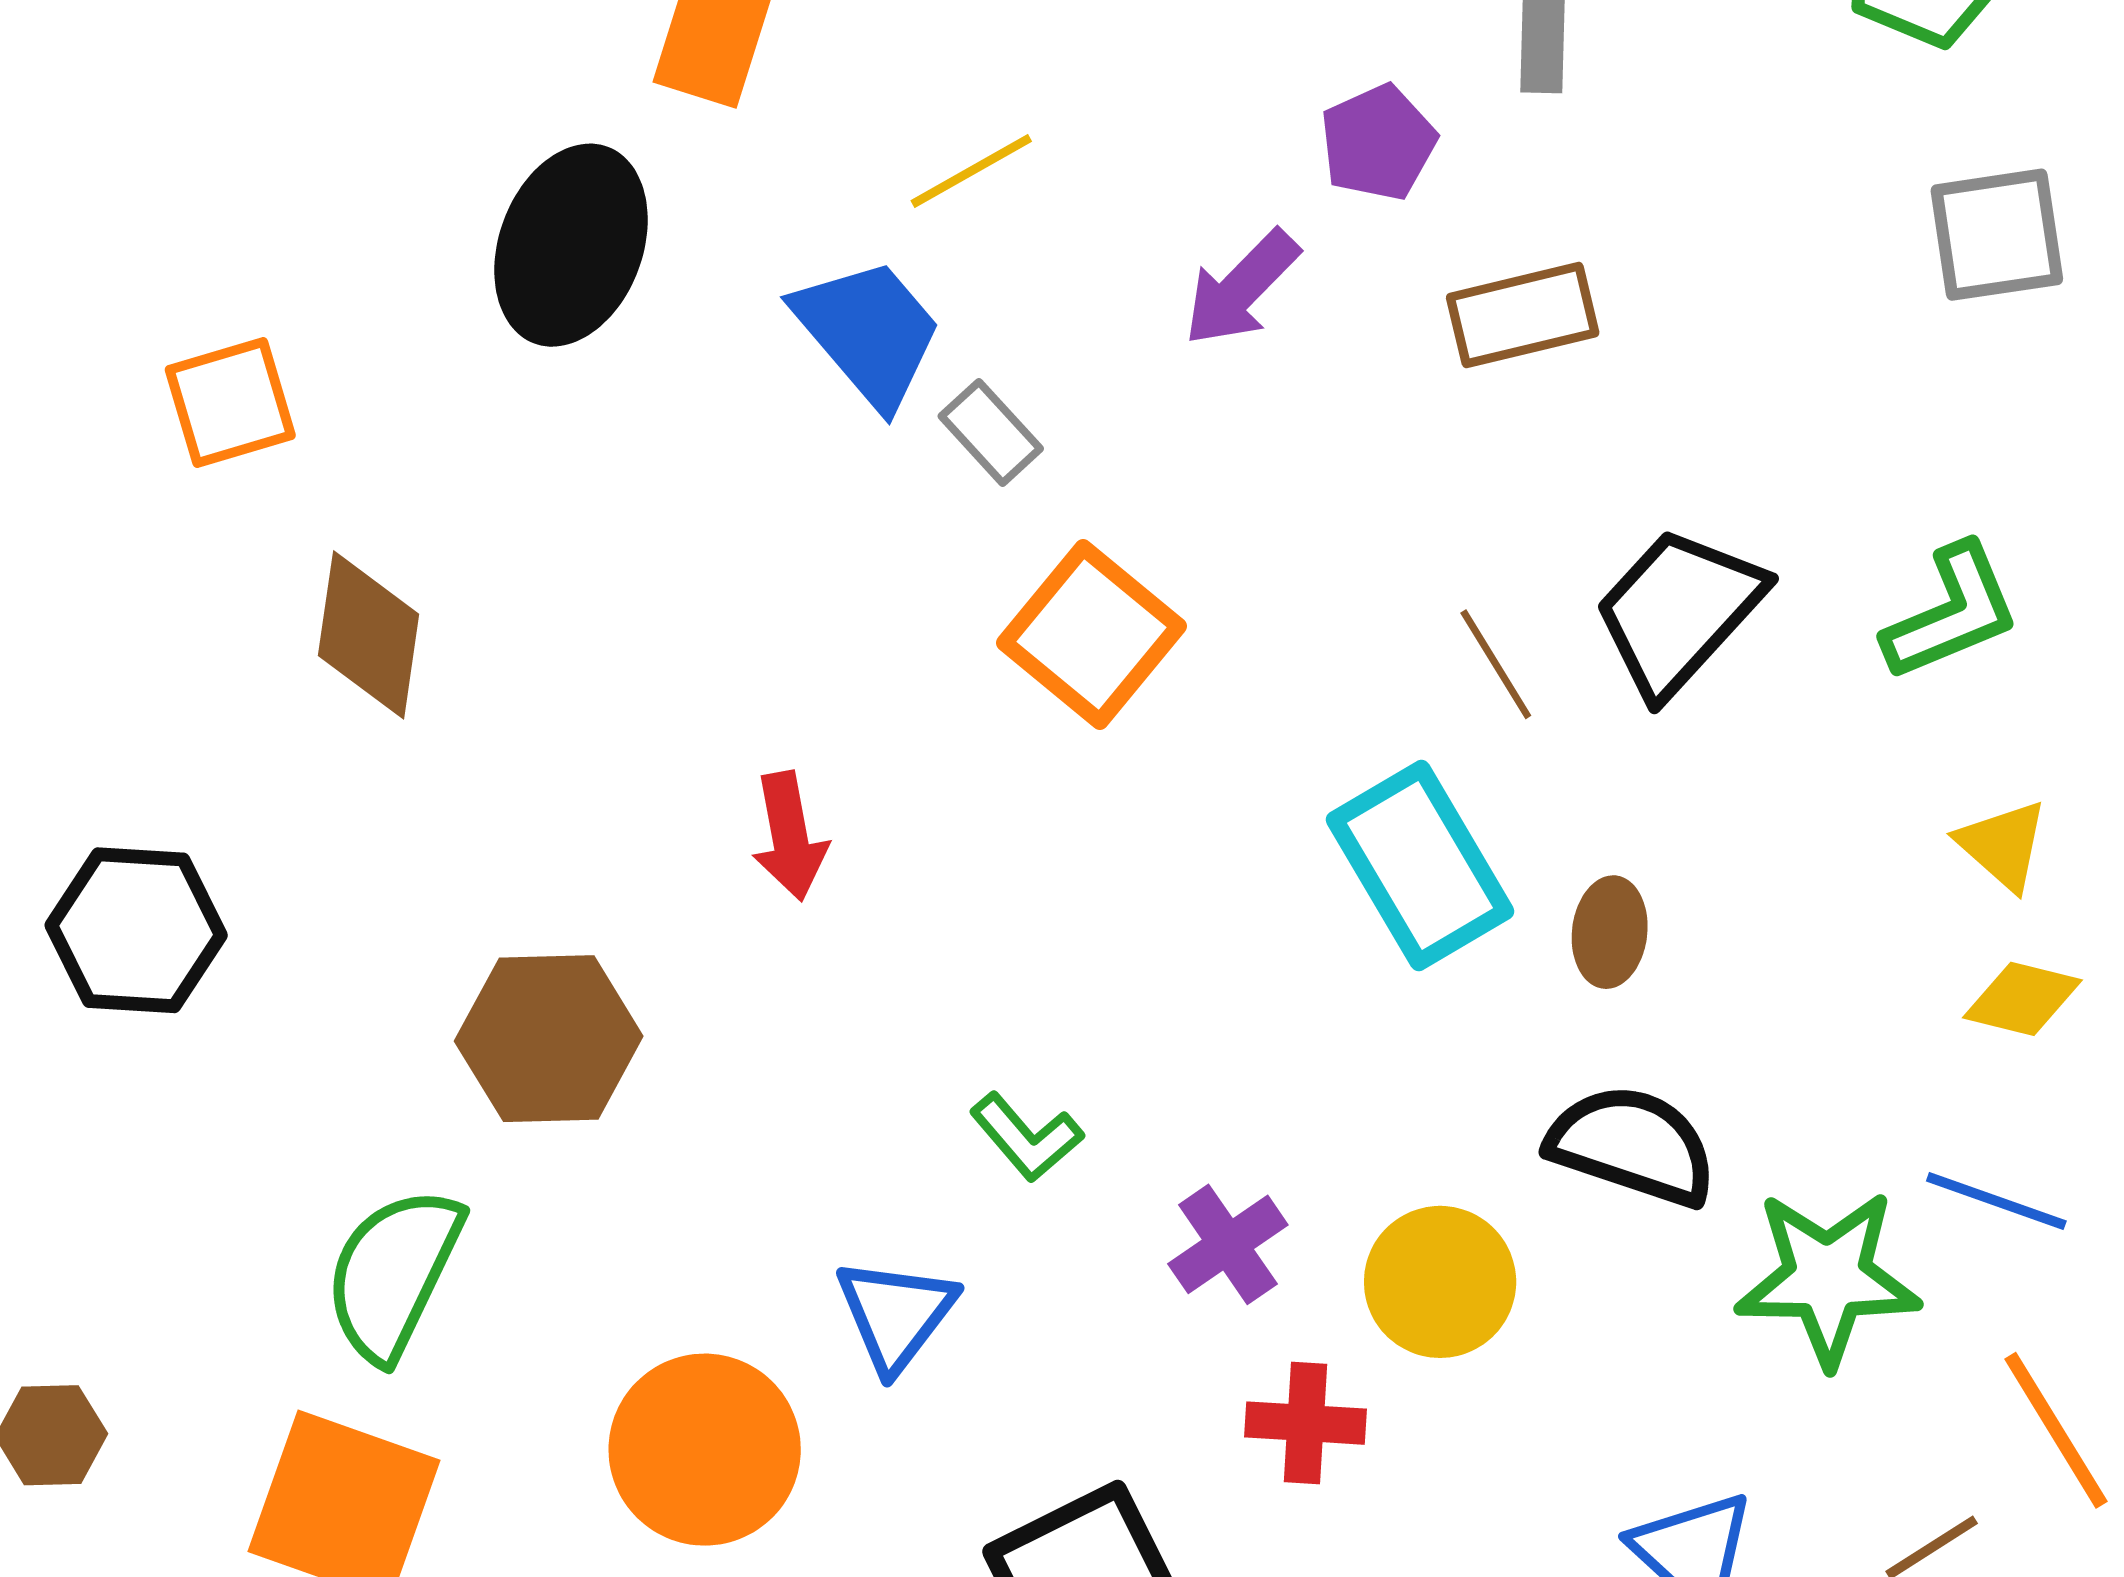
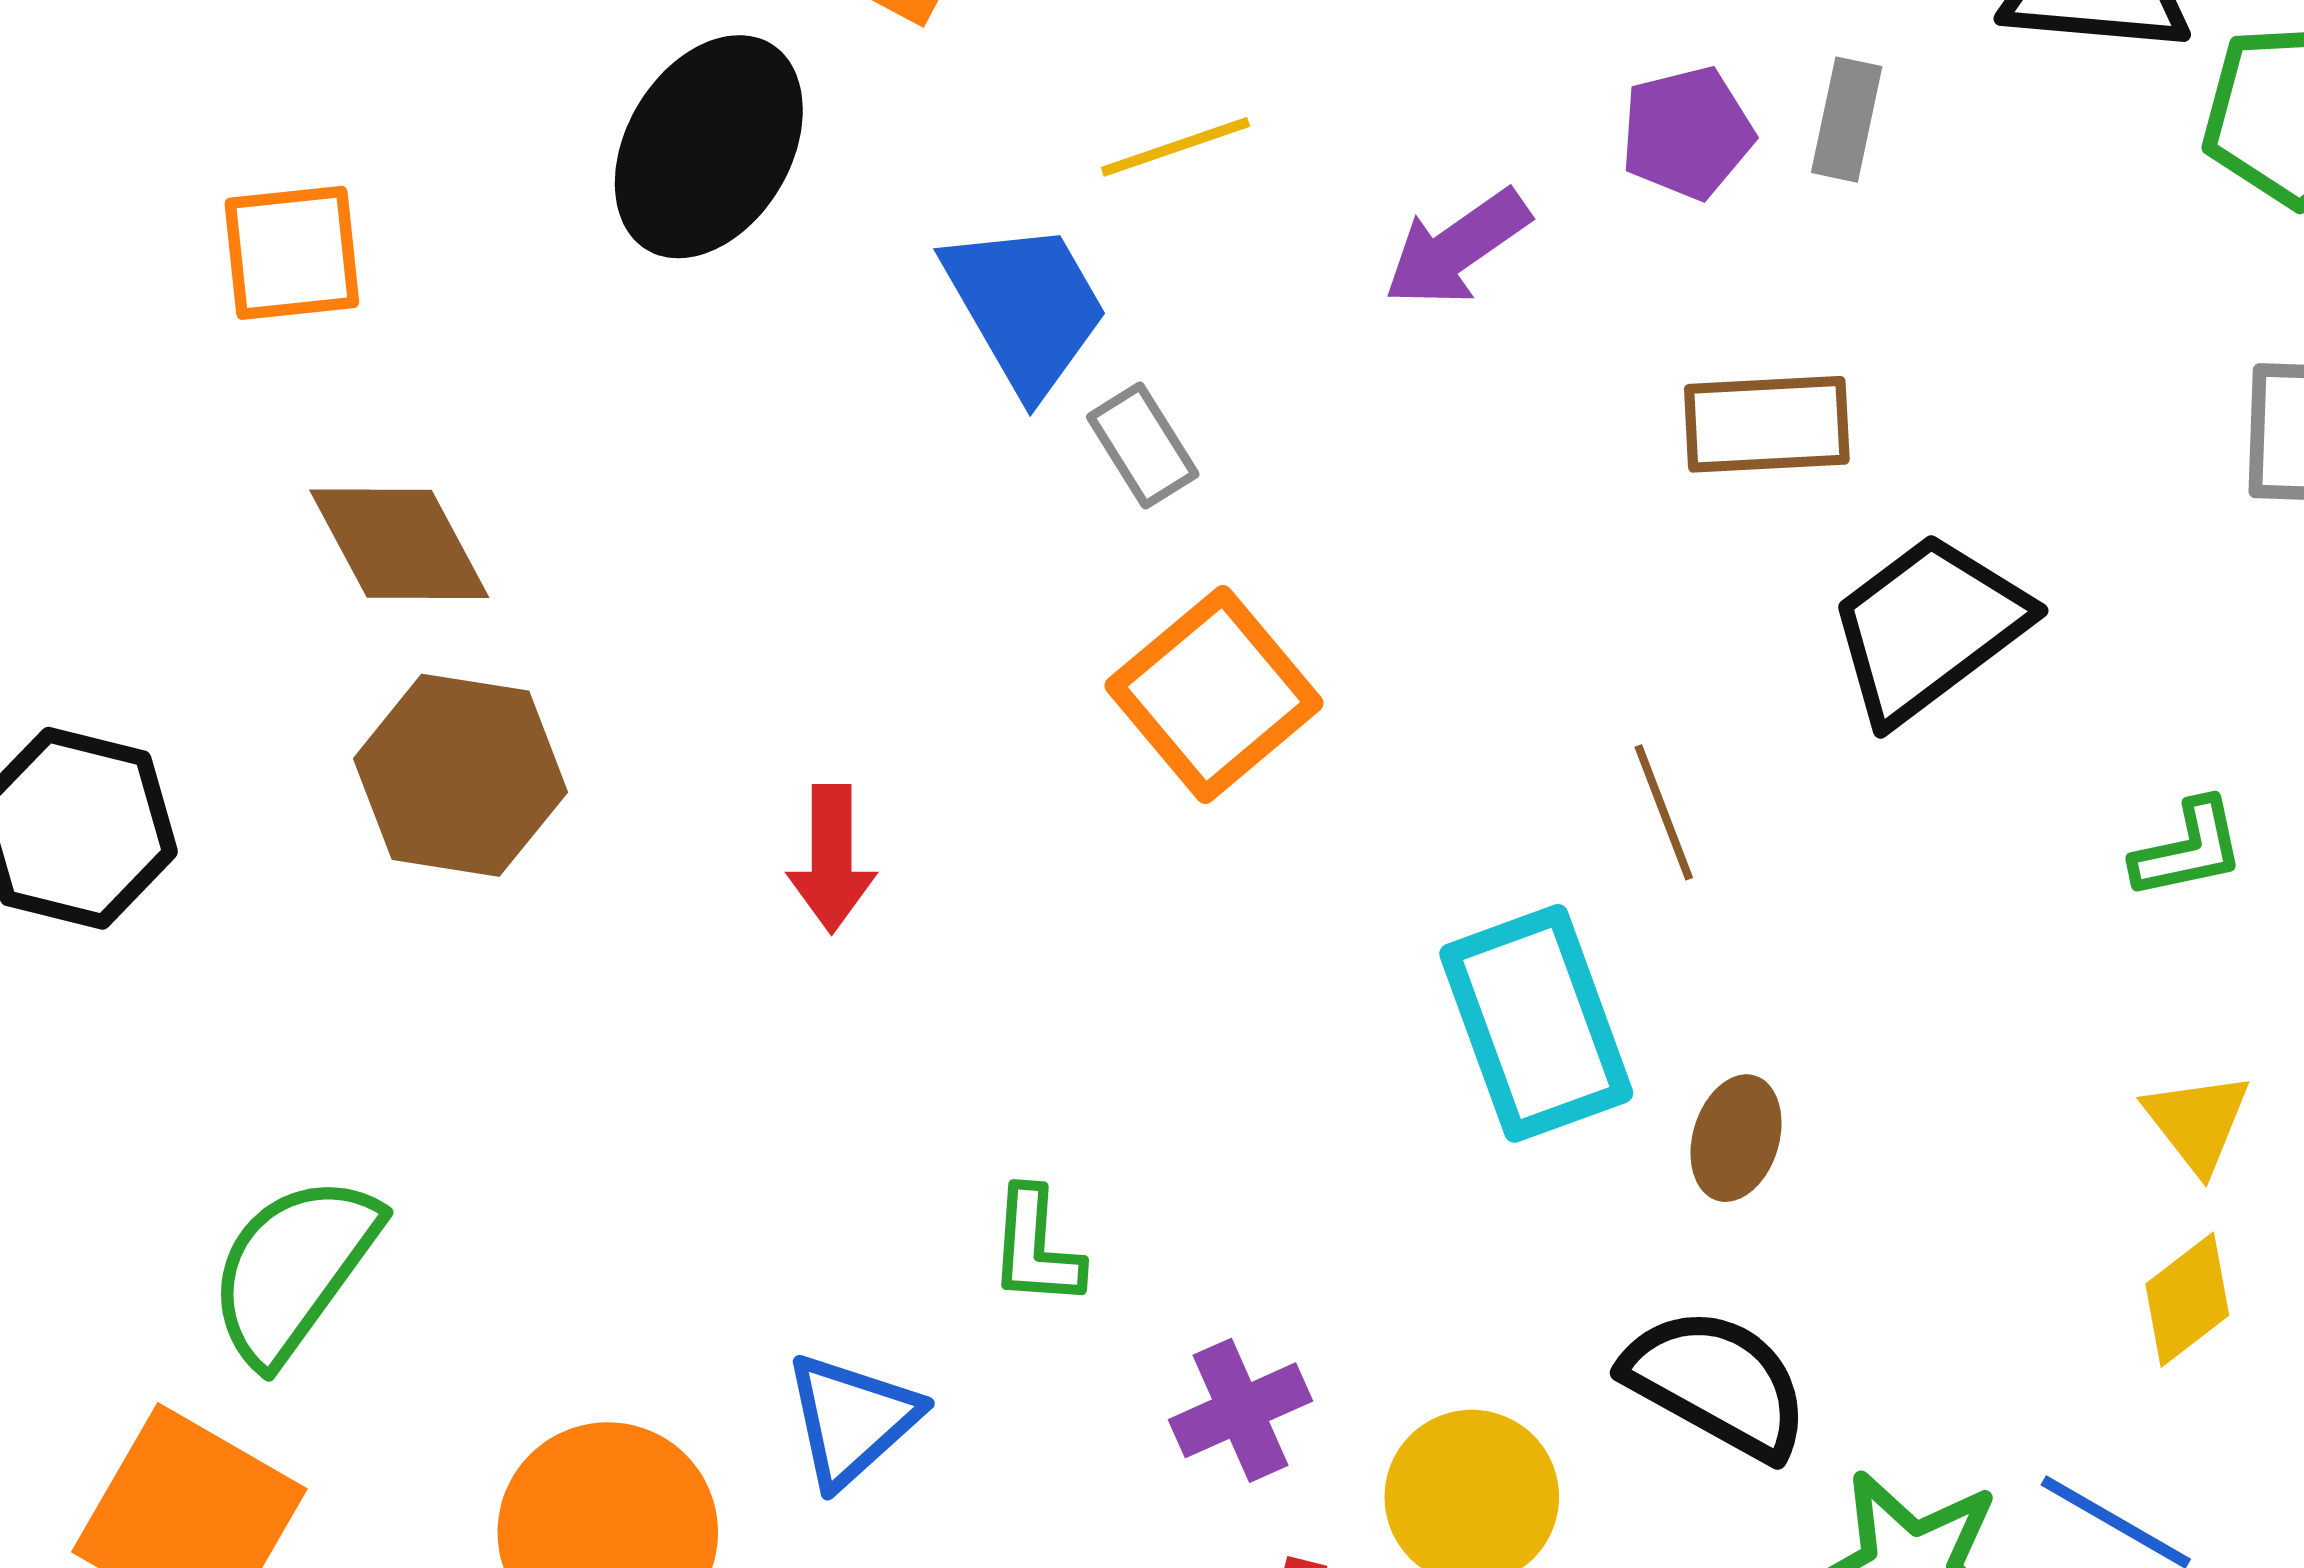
purple pentagon: (1378, 142) -> (1687, 133), moved
purple arrow: (1241, 288) -> (1457, 248), moved
black trapezoid: (1679, 611) -> (1928, 628), moved
green L-shape: (1952, 612) -> (2188, 849), size x0.7
brown diamond: (369, 635) -> (399, 544), turned -47
yellow diamond: (2022, 999) -> (2187, 1300), turned -62
brown hexagon: (549, 1039) -> (460, 775), moved
green L-shape: (1026, 1137) -> (1036, 1247), turned 34

